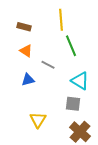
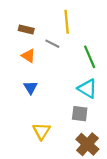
green line: (71, 46) -> (90, 57), moved
gray line: (48, 65) -> (52, 44), moved
blue triangle: (28, 80) -> (31, 87), turned -48

